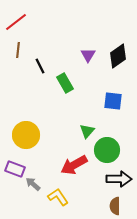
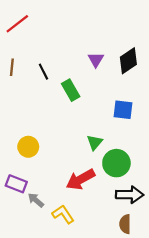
brown line: (18, 50) -> (12, 67), moved
yellow circle: (26, 135) -> (28, 147), size x0.7

